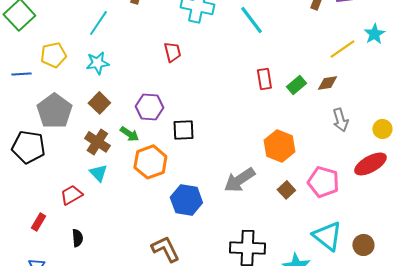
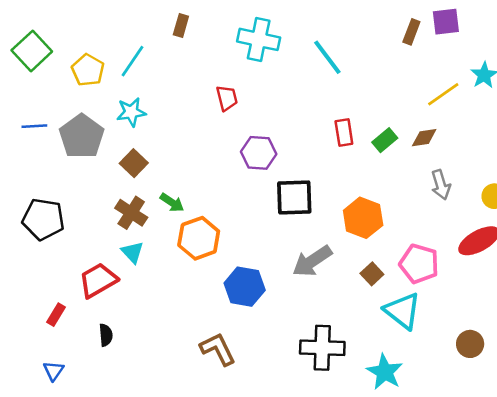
yellow pentagon: (53, 55) -> (88, 70), moved, turned -30
purple hexagon: (149, 107) -> (259, 153), moved
gray pentagon: (54, 111) -> (82, 136), moved
black square: (183, 130) -> (294, 197), moved, size x1.4
red trapezoid: (71, 195) -> (98, 280), size x1.4
cyan triangle: (327, 236) -> (403, 311), moved

